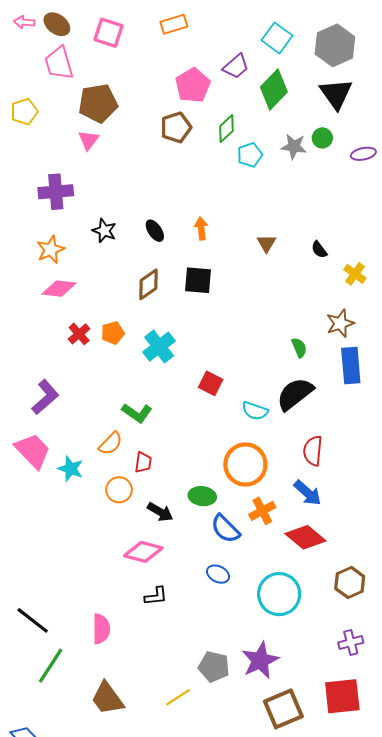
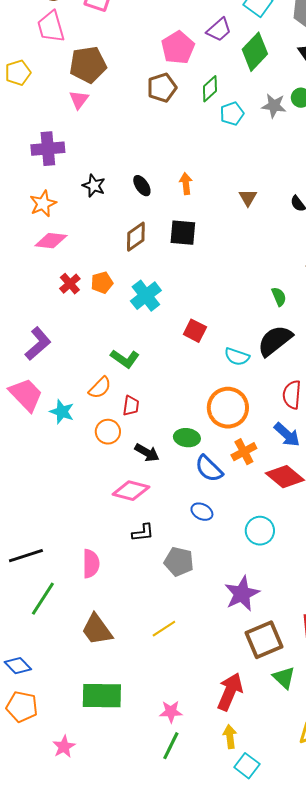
cyan circle: (279, 594) -> (260, 531), size x0.7
black line: (33, 620) -> (26, 556), turned -56
gray pentagon: (214, 667) -> (179, 562), moved

